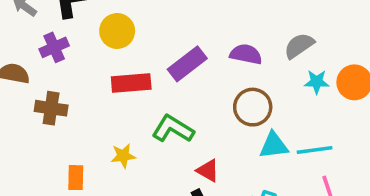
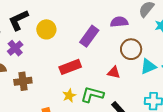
red rectangle: (131, 83) -> (70, 67), moved
green L-shape: (173, 129) -> (92, 95), moved
red triangle: (208, 171) -> (114, 73), moved

